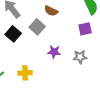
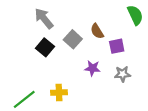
brown semicircle: (51, 11) -> (97, 31), moved, turned 32
purple square: (85, 29) -> (117, 46), moved

